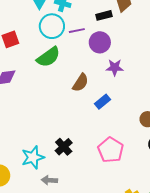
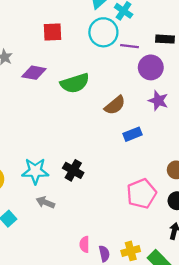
green semicircle: (48, 57) -> (75, 83), moved
black cross: (64, 147) -> (73, 170), turned -36
pink pentagon: (111, 150) -> (141, 194), moved

